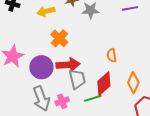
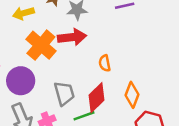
orange cross: (59, 38) -> (41, 45), size x1.4
red arrow: (68, 65) -> (72, 37), moved

